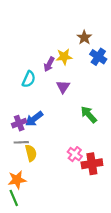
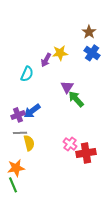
brown star: (84, 37) -> (89, 32), moved
purple triangle: (63, 87) -> (67, 87), moved
green arrow: (89, 114) -> (76, 99), moved

